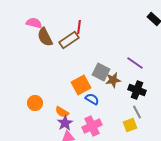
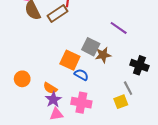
purple line: (135, 63) -> (119, 28), moved
orange square: (81, 85) -> (70, 60), turned -36
black cross: (137, 90) -> (139, 65), moved
pink cross: (92, 126) -> (81, 103), turned 36

